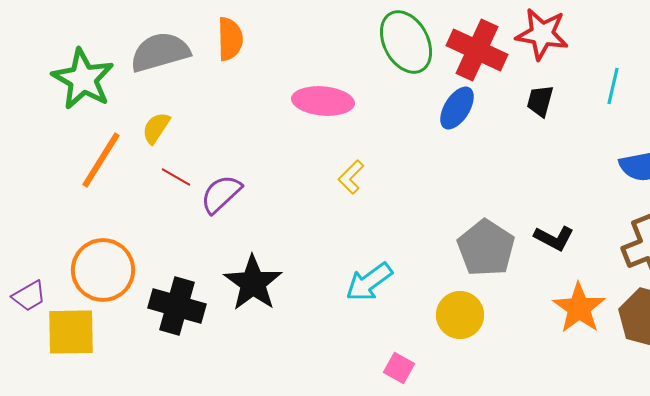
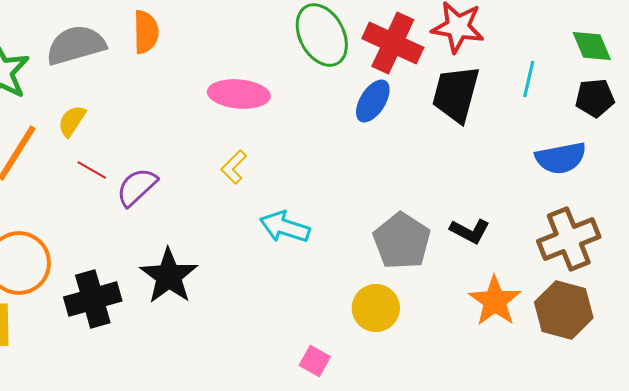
black trapezoid: (540, 101) -> (456, 94), size x1.8
yellow L-shape: (351, 177) -> (234, 167), moved
cyan arrow: (369, 282) -> (285, 227), moved, turned 54
black cross: (177, 306) -> (93, 299), turned -32

